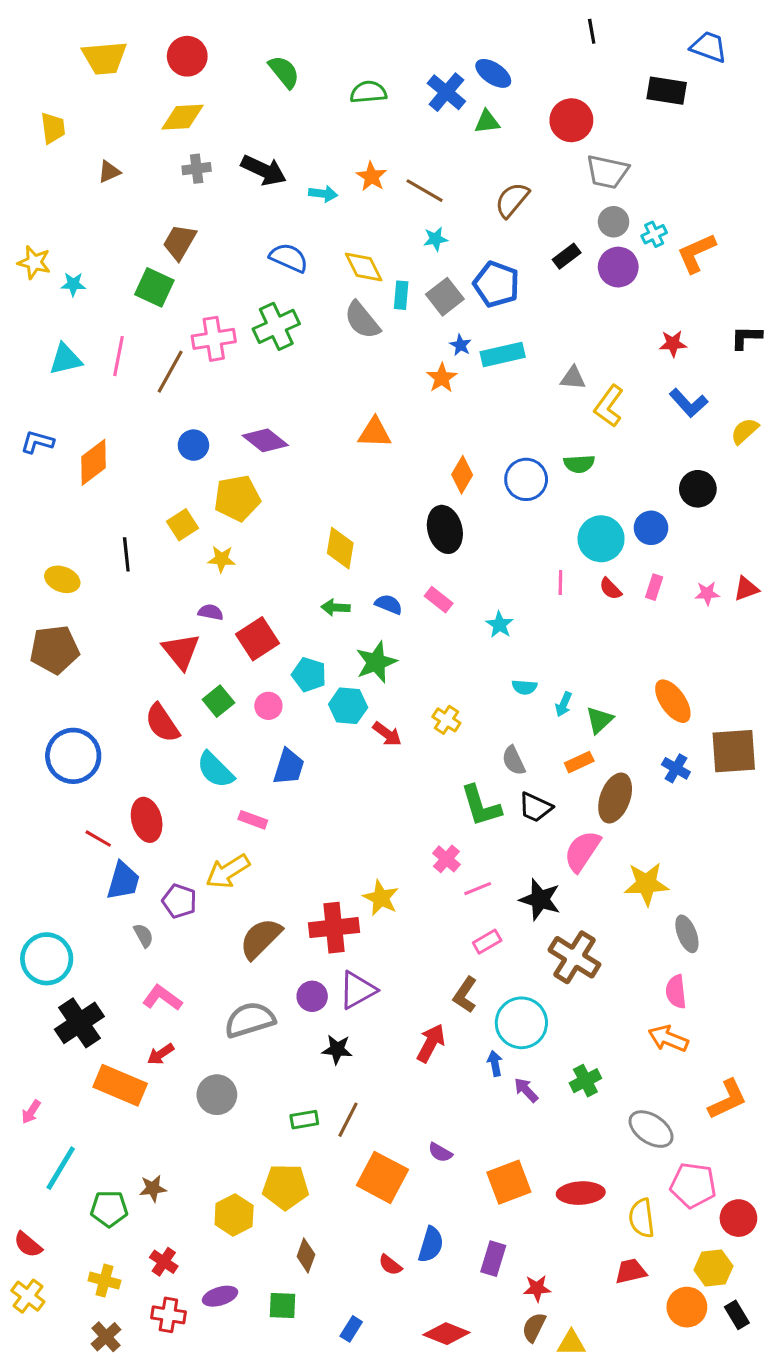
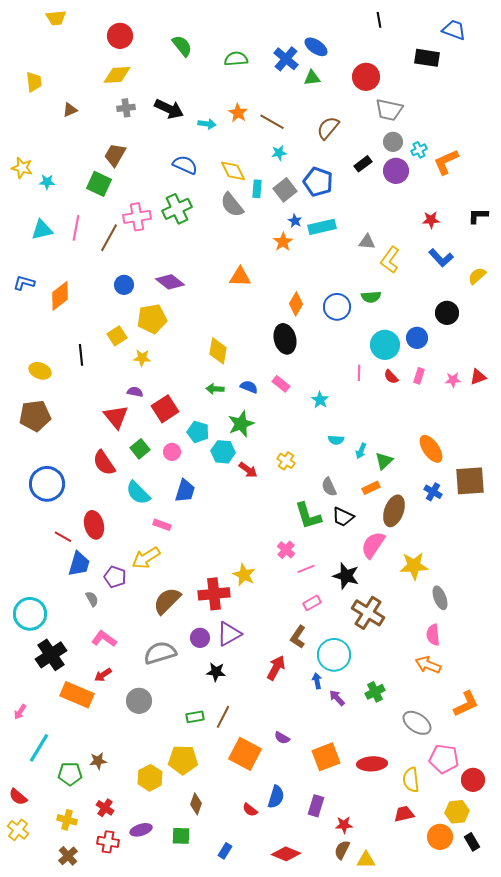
yellow trapezoid: (104, 58) -> (56, 18), moved, size x0.7

